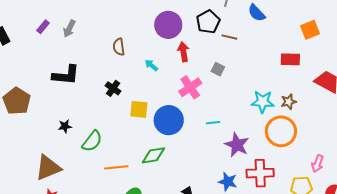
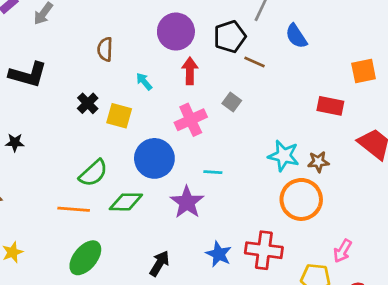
yellow square: (139, 109) -> (119, 116), moved
green semicircle: (92, 141) -> (93, 173), moved
purple star: (237, 145) -> (187, 202), moved

